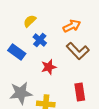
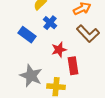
red rectangle: (80, 92) -> (73, 66), moved
gray star: (21, 93) -> (31, 76), turned 30

